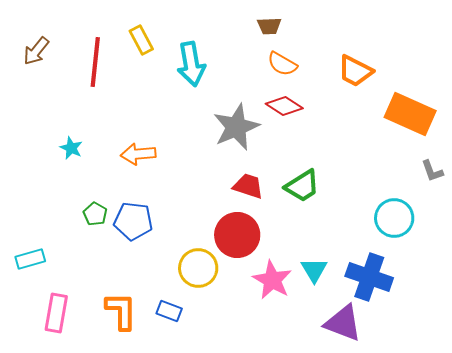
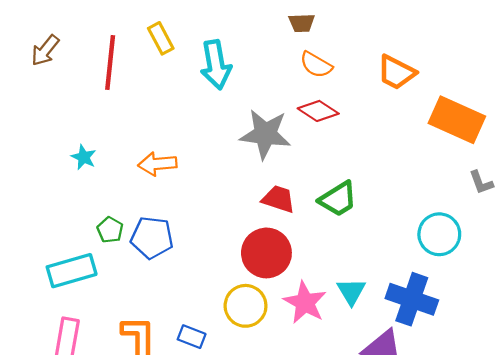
gray star: (236, 127) -> (265, 134), turned 30
cyan rectangle: (30, 259) -> (72, 271), moved, size x1.5
yellow circle: (198, 268) -> (246, 306), moved

